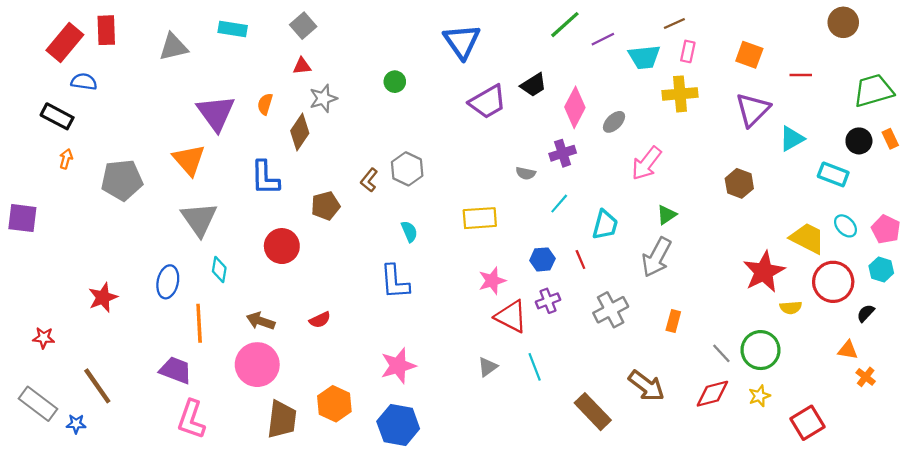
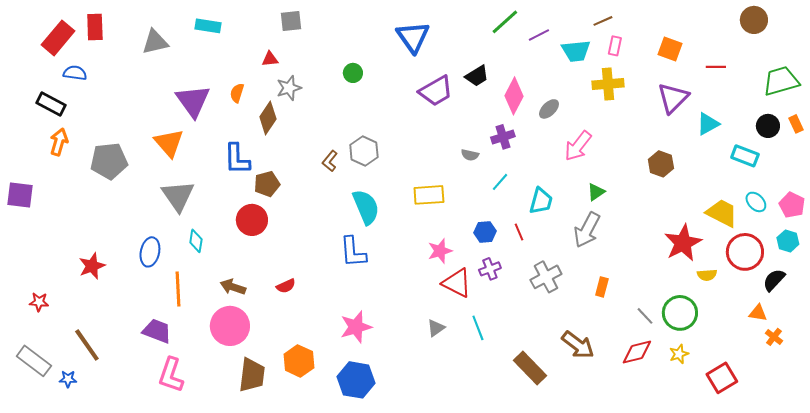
gray square: (303, 26) -> (291, 21), moved, turned 35
orange arrow: (66, 159) -> (59, 142), size x1.5
brown pentagon: (325, 206) -> (267, 184), moved
cyan semicircle: (409, 232) -> (366, 207), size x1.8
black semicircle: (866, 313) -> (774, 280), size x1.4

